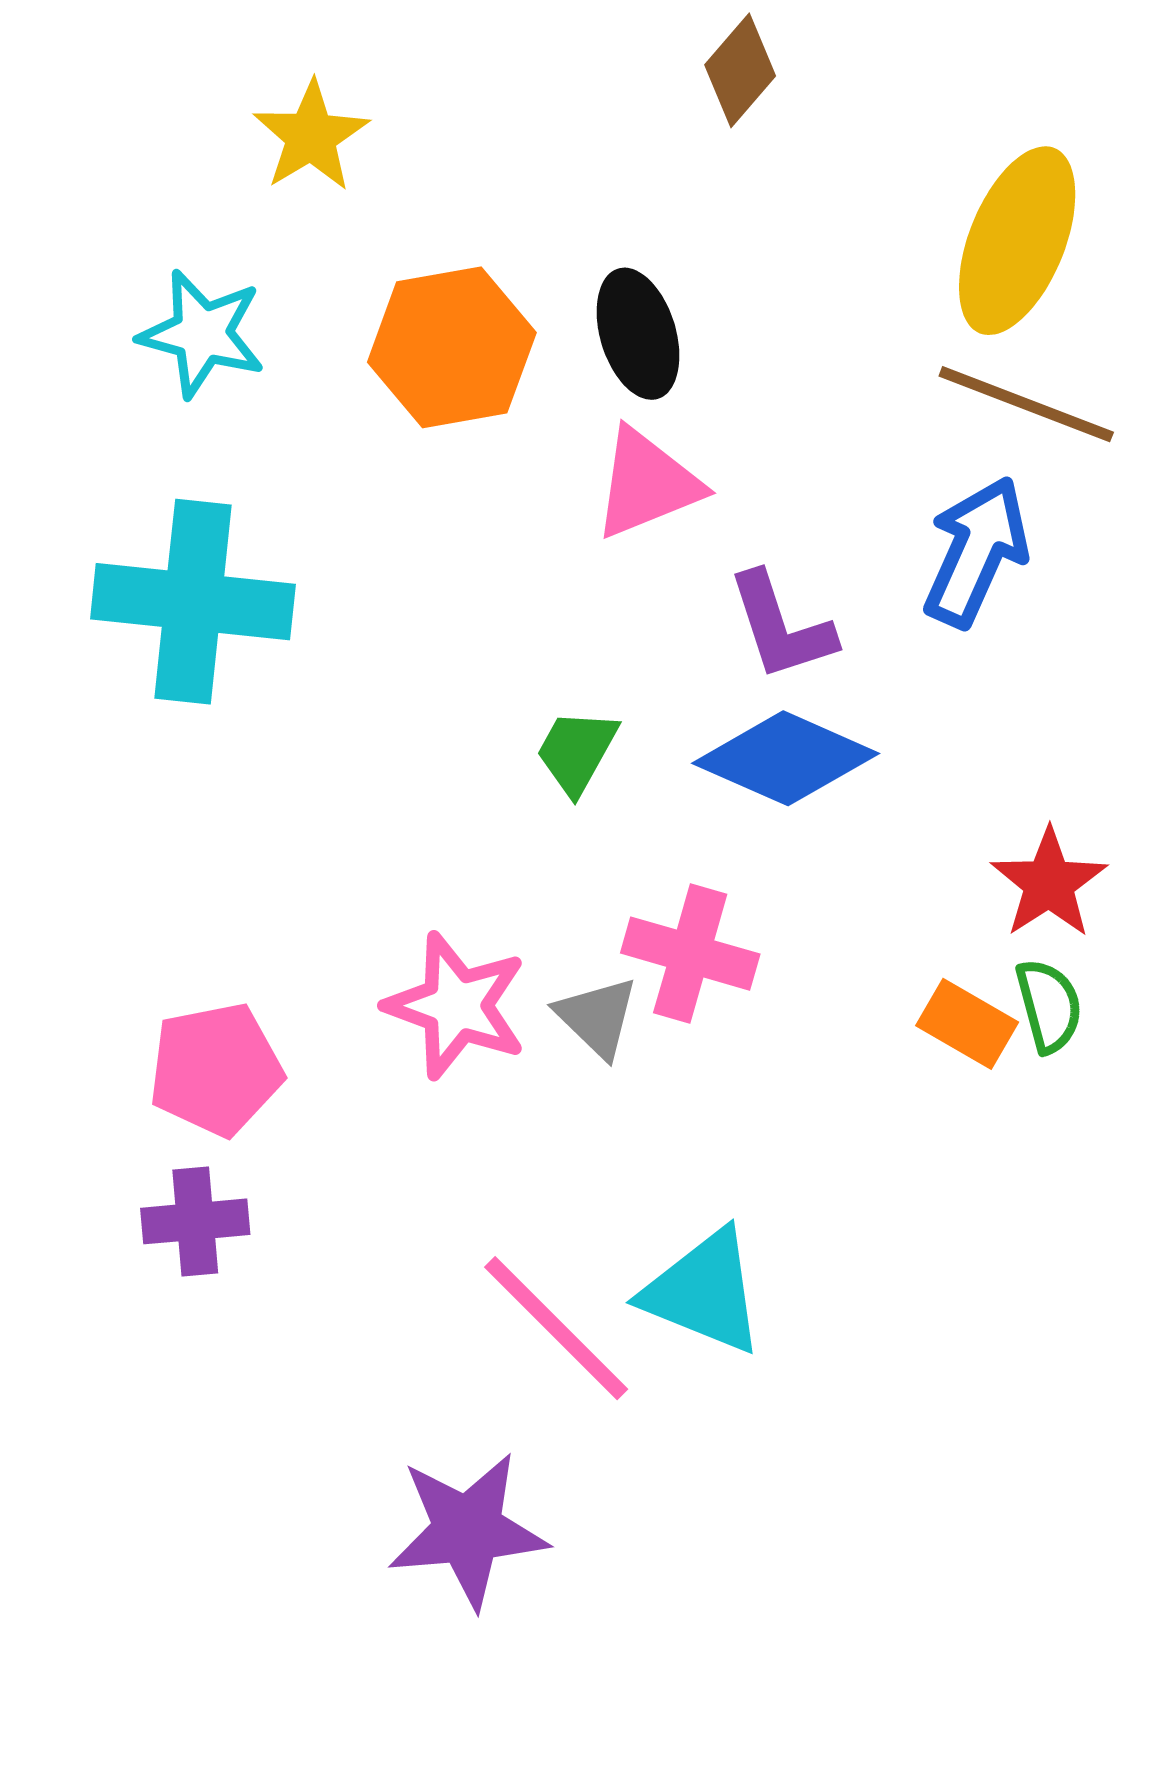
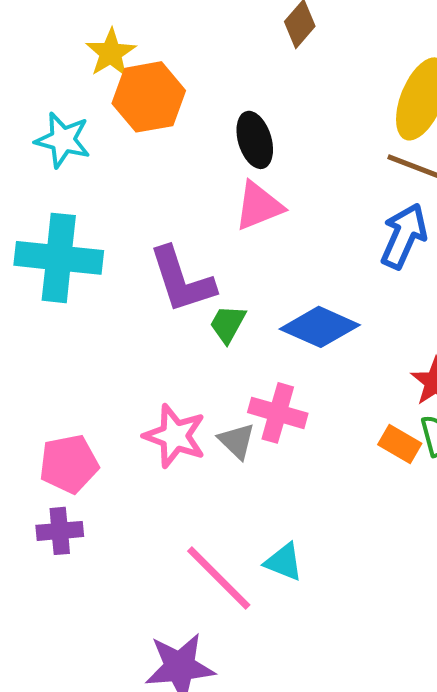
orange hexagon: (452, 347) -> (149, 97), moved
purple L-shape: (781, 627) -> (182, 280), moved, size x1.4
cyan triangle: (704, 1292) -> (284, 562), size x0.7

